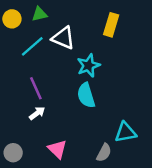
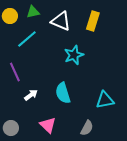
white triangle: (63, 38) -> (61, 21), moved
purple line: (36, 88) -> (15, 72), moved
cyan semicircle: (86, 95) -> (63, 93), moved
cyan triangle: (125, 132) -> (105, 100), moved

